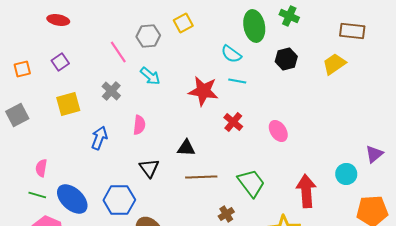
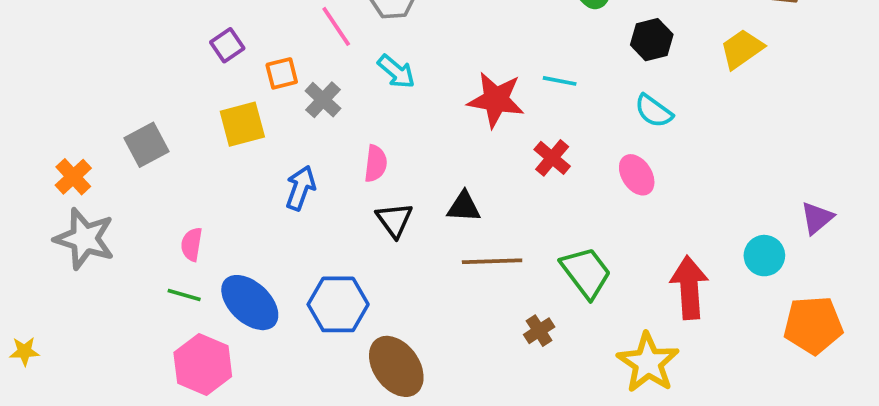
cyan semicircle: (231, 54) -> (654, 111), moved
orange square: (22, 69) -> (282, 73), moved
black triangle: (149, 168) -> (394, 220), moved

